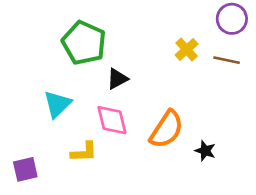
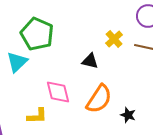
black triangle: (117, 79) -> (90, 61), moved, turned 42
cyan triangle: (57, 104) -> (17, 62), moved

